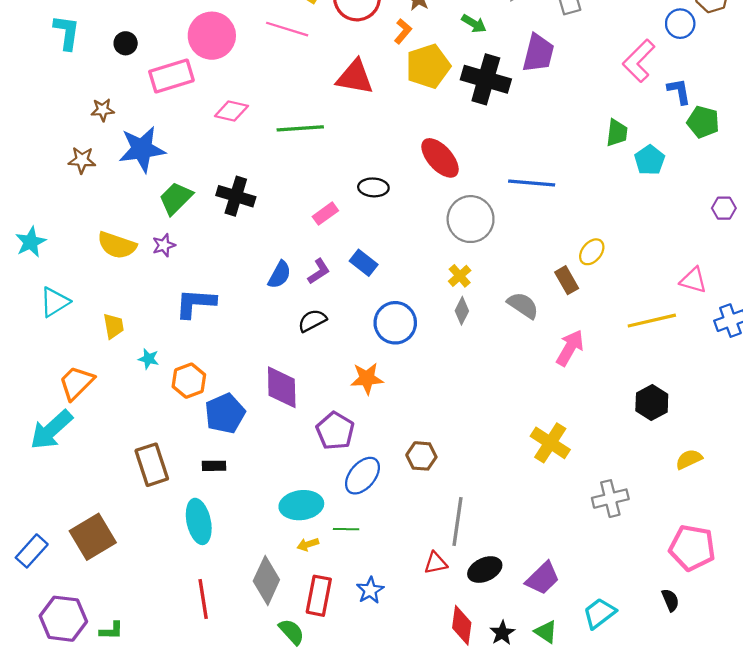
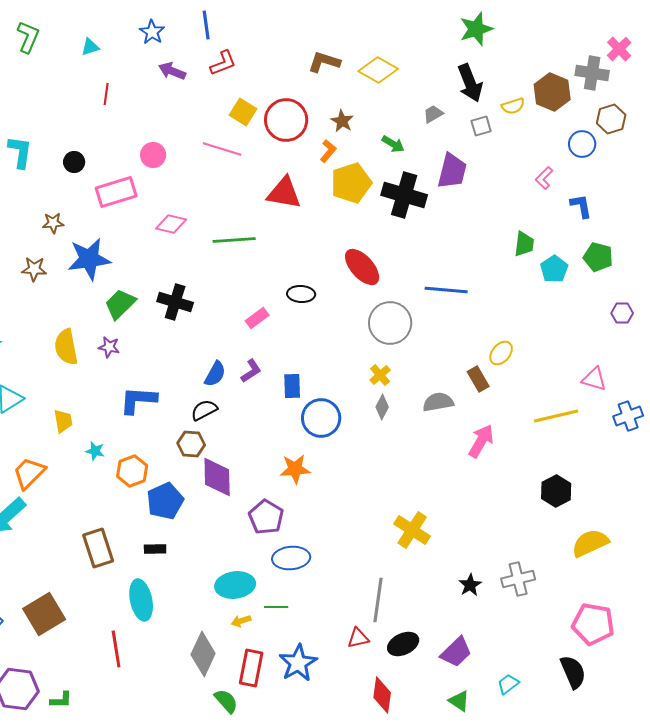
pink circle: (212, 36) -> (153, 155), size x0.6
pink L-shape: (639, 61) -> (544, 178), size x0.6
green pentagon: (703, 122) -> (598, 257), moved
yellow semicircle: (117, 245) -> (66, 347), turned 60
purple star: (164, 245) -> (109, 347), turned 30
blue rectangle: (364, 263) -> (292, 386), moved, turned 50
gray semicircle: (523, 305) -> (438, 402), turned -44
black semicircle: (312, 321) -> (204, 410), moved
yellow cross: (550, 443) -> (412, 530), moved
brown hexagon: (421, 456) -> (191, 444), moved
yellow semicircle: (689, 459) -> (590, 543), size x1.5
blue ellipse: (362, 476) -> (291, 558), turned 45
blue star: (370, 590) -> (298, 663), size x1.5
red line: (203, 599) -> (116, 649), moved
black semicircle: (670, 600) -> (573, 672), size x1.6
cyan trapezoid: (599, 613) -> (508, 684), size x0.7
black star: (502, 633) -> (470, 585), moved

